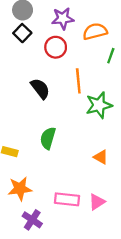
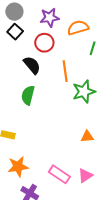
black semicircle: (40, 89) -> (32, 65), moved
green semicircle: (48, 138) -> (28, 95), moved
orange triangle: (101, 157) -> (87, 136), turned -32
pink rectangle: (67, 199) -> (59, 174), turned 30

